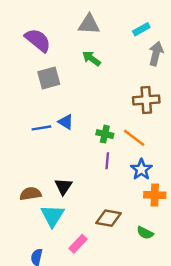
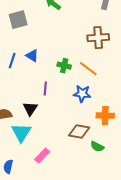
blue line: (41, 128) -> (12, 61), turned -63
purple line: (107, 161) -> (45, 89), moved
blue star: (141, 169) -> (82, 94), moved, turned -30
brown diamond: (108, 218) -> (79, 132), moved

